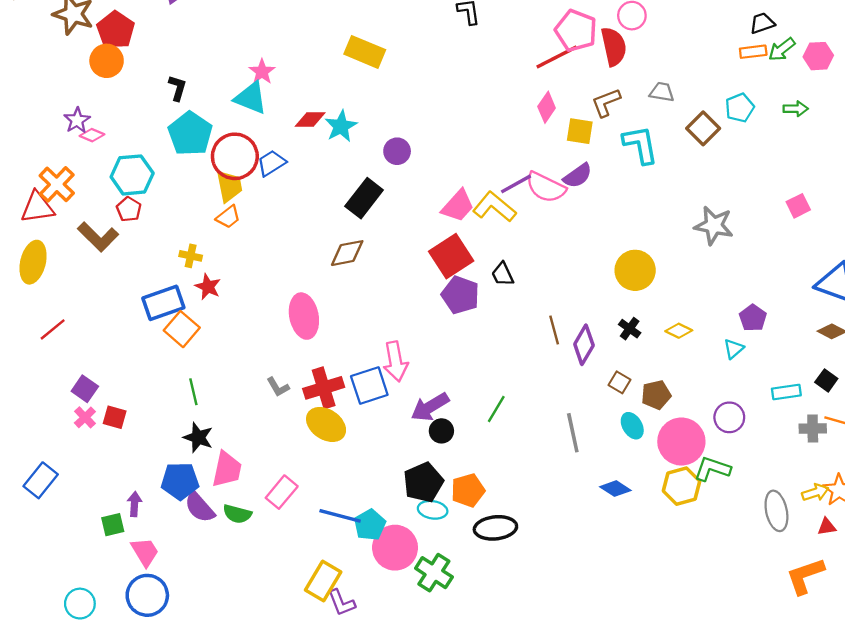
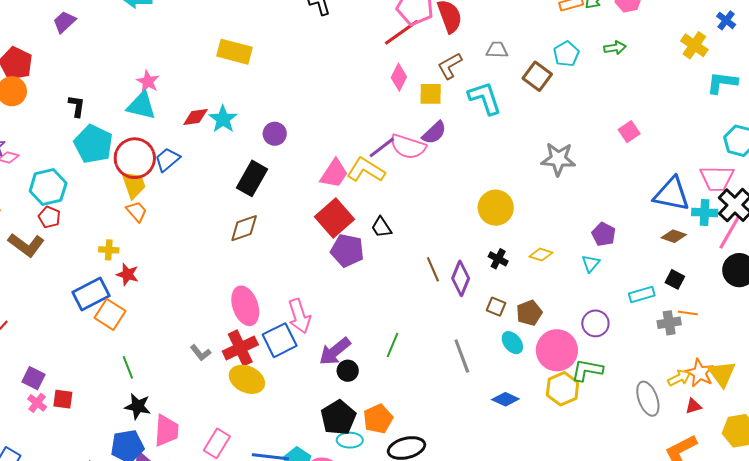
orange trapezoid: (228, 217) -> (137, 212), turned -85
pink ellipse: (304, 316) -> (245, 306), moved

